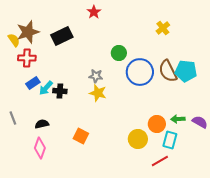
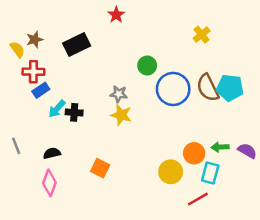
brown star: (28, 32) -> (35, 40), size x0.6
blue rectangle: (33, 83) -> (41, 90), moved

